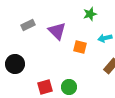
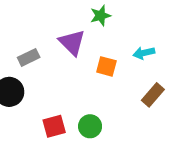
green star: (90, 14) -> (100, 16), moved
gray rectangle: (28, 25) -> (29, 57), moved

